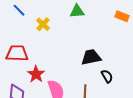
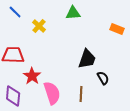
orange rectangle: (122, 16) -> (117, 29), moved
black trapezoid: (91, 57) -> (87, 59), turned 120

